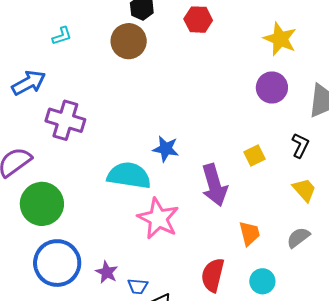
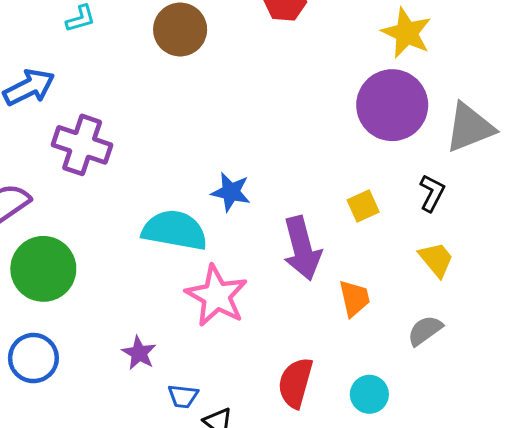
purple circle: (272, 88) -> (392, 105), size x1.5
orange trapezoid: (249, 233) -> (354, 298), moved
blue circle: (57, 263) -> (33, 358), moved, size x0.7
purple star: (107, 272) -> (139, 353), moved

